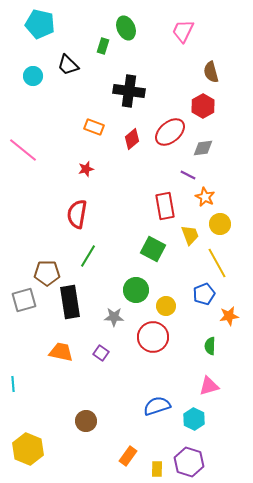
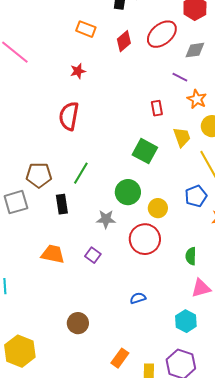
red rectangle: (165, 206) -> (157, 108), size x0.6
green line: (88, 256) -> (81, 173), moved
black rectangle: (70, 302) -> (62, 204), size x0.6
green semicircle: (210, 346) -> (191, 256), moved
blue semicircle: (157, 406) -> (138, 298), moved, size x0.6

